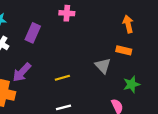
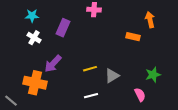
orange rectangle: (124, 50) -> (133, 37), moved
gray triangle: (103, 66) -> (112, 76), moved, turned 42

